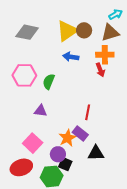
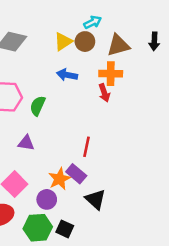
cyan arrow: (116, 14) -> (93, 22), moved
yellow triangle: (67, 31) -> (63, 42), size x0.7
black triangle: (96, 153) -> (95, 199), turned 42
black square: (65, 164) -> (65, 229), moved

